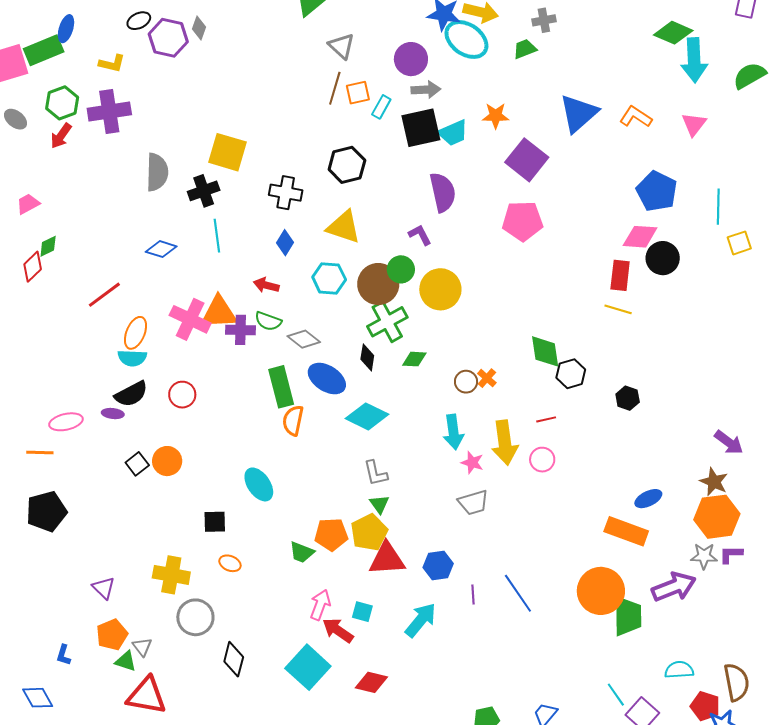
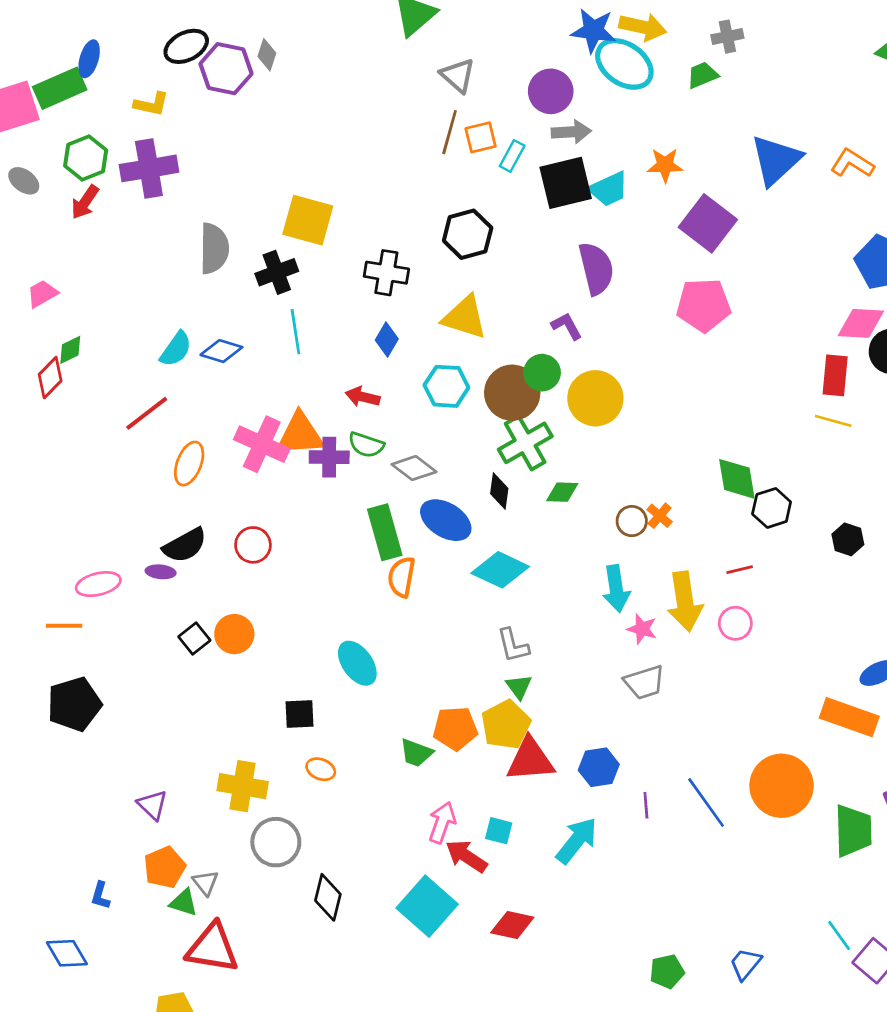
black ellipse: (139, 21) -> (186, 46), size x1.4
cyan semicircle: (132, 358) -> (176, 349), moved, turned -56
orange circle: (601, 591) -> (782, 786), moved

